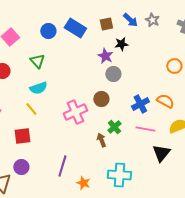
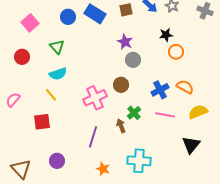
black star: (121, 44) -> (166, 35), moved
orange circle: (174, 66) -> (176, 52), moved
black triangle: (161, 153) -> (191, 145), moved
purple line: (62, 166) -> (93, 137), moved
purple circle: (21, 167) -> (57, 161), moved

